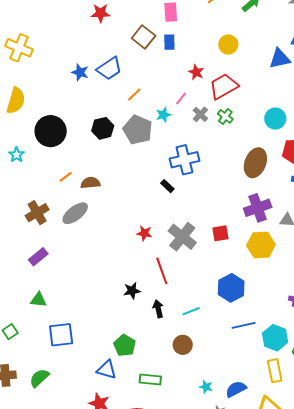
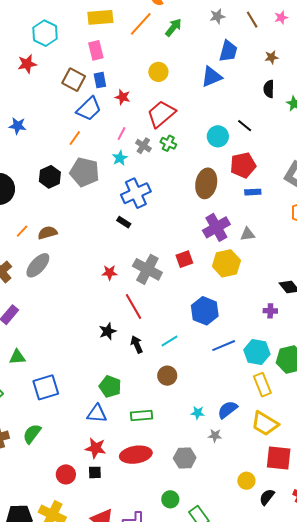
blue trapezoid: (109, 69) -> (89, 109), moved
red star: (196, 72) -> (123, 97), moved
cyan star: (163, 115) -> (120, 158), moved

